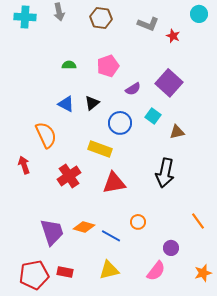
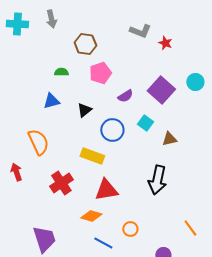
cyan circle: (199, 14) -> (195, 82), moved
brown hexagon: (101, 18) -> (85, 44), moved
blue triangle: (66, 104) -> (51, 101), moved, turned -42
orange diamond: (84, 227) -> (91, 216), moved

